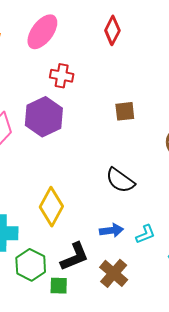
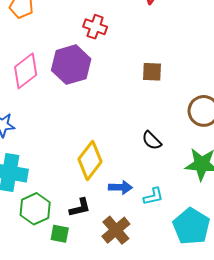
black semicircle: (120, 180) -> (152, 140), moved, size x0.7
yellow diamond: (51, 207) -> (90, 160), moved
black L-shape: (75, 257) -> (80, 207), size x0.7

